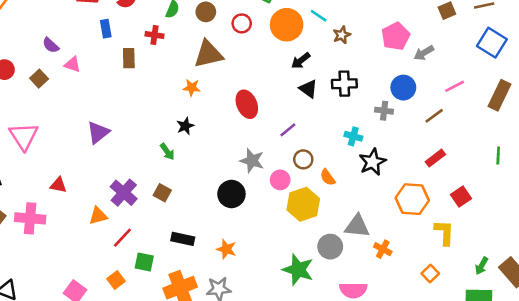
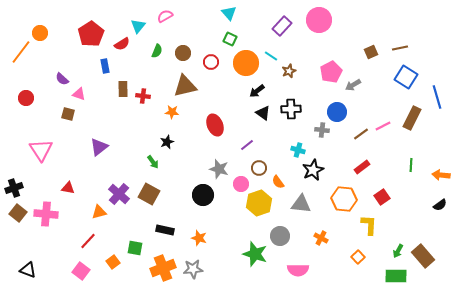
red cross: (155, 35) -> (143, 96), moved
brown square: (39, 79) -> (68, 114), moved, turned -32
pink line: (455, 86) -> (383, 126), moved
brown square: (162, 193) -> (149, 194), size x1.5
gray triangle: (357, 226) -> (301, 204), moved
red line: (122, 238) -> (88, 241), moved

